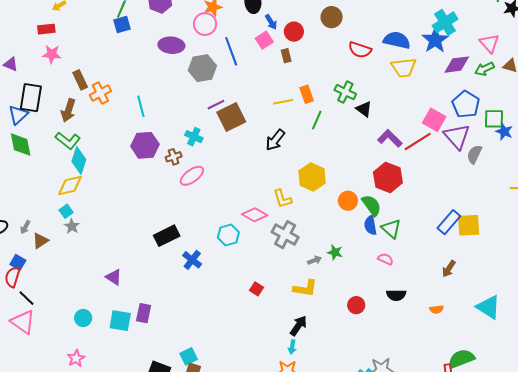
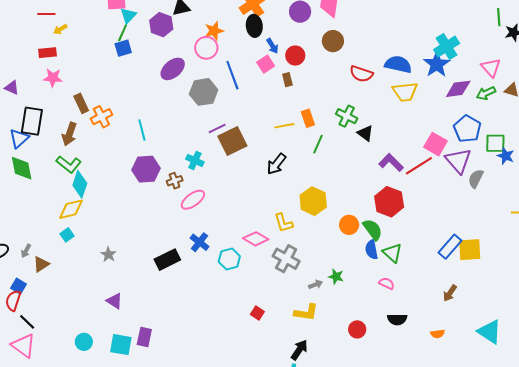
purple ellipse: (171, 45) -> (173, 69), turned -45
gray star: (72, 226) -> (108, 254), moved
blue cross: (192, 260) -> (200, 242), moved

